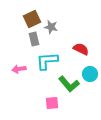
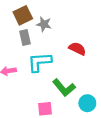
cyan circle: (90, 74) -> (87, 103), moved

